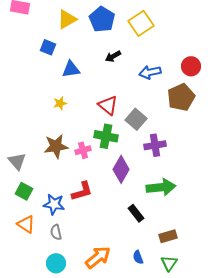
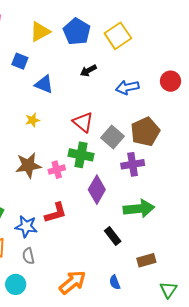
blue triangle: (71, 69) -> (44, 84), turned 30
brown pentagon: (181, 97) -> (145, 132), moved
cyan circle: (56, 263) -> (16, 284), moved
green triangle: (169, 263) -> (168, 290), moved

